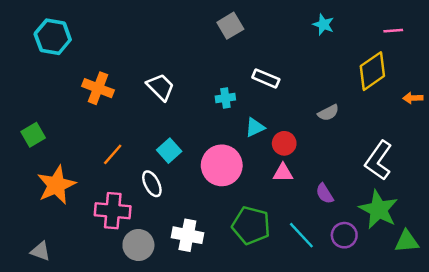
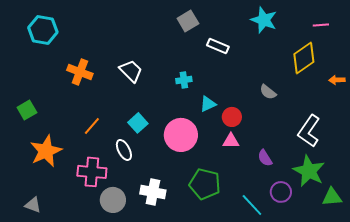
cyan star: (323, 25) -> (264, 20), size x1.5
white rectangle: (266, 78) -> (218, 46), moved
gray semicircle: (328, 113) -> (268, 92), turned 66
cyan line: (301, 235) -> (252, 205), moved

